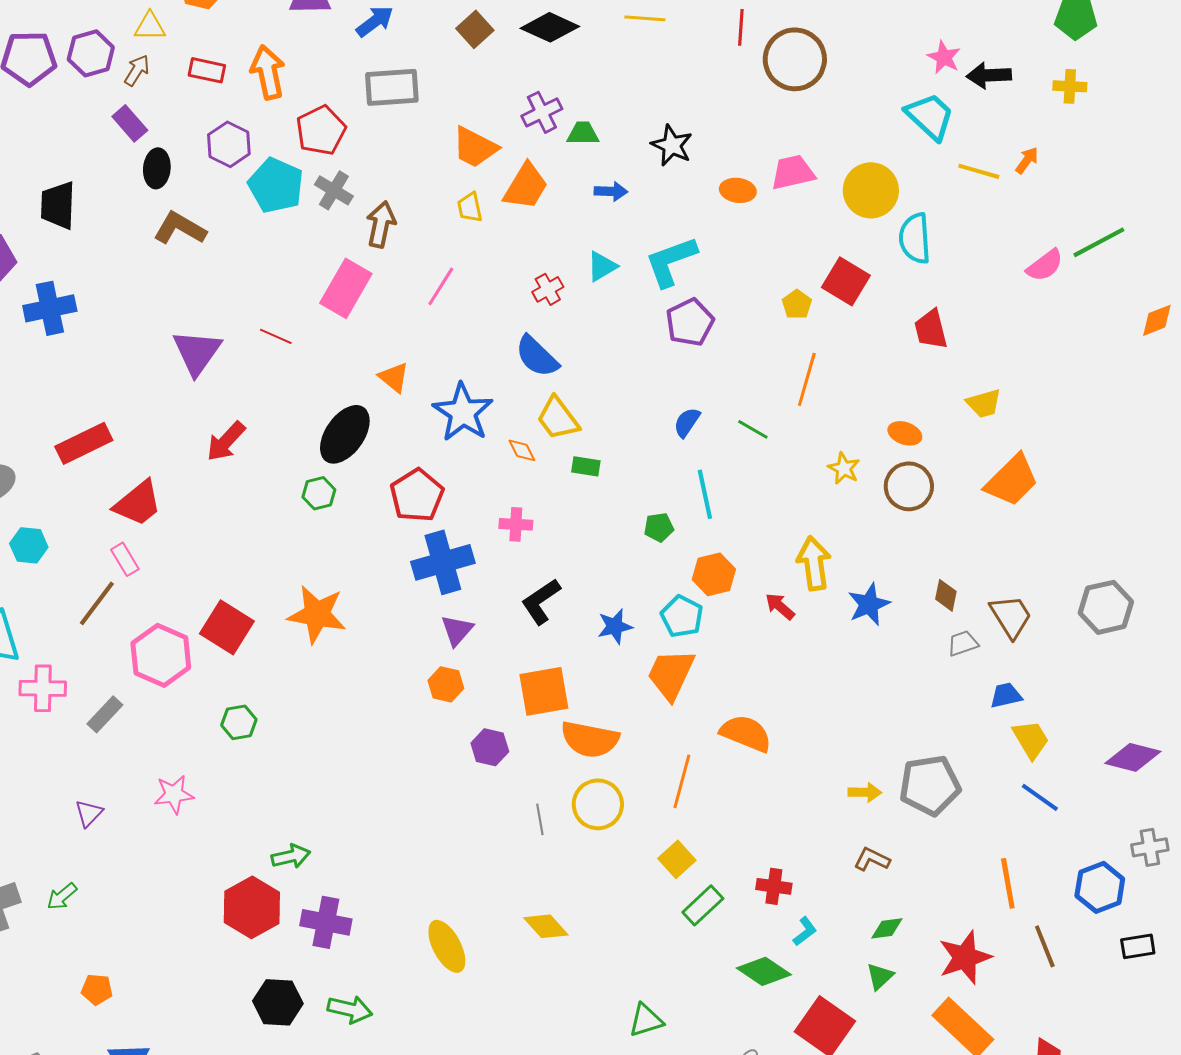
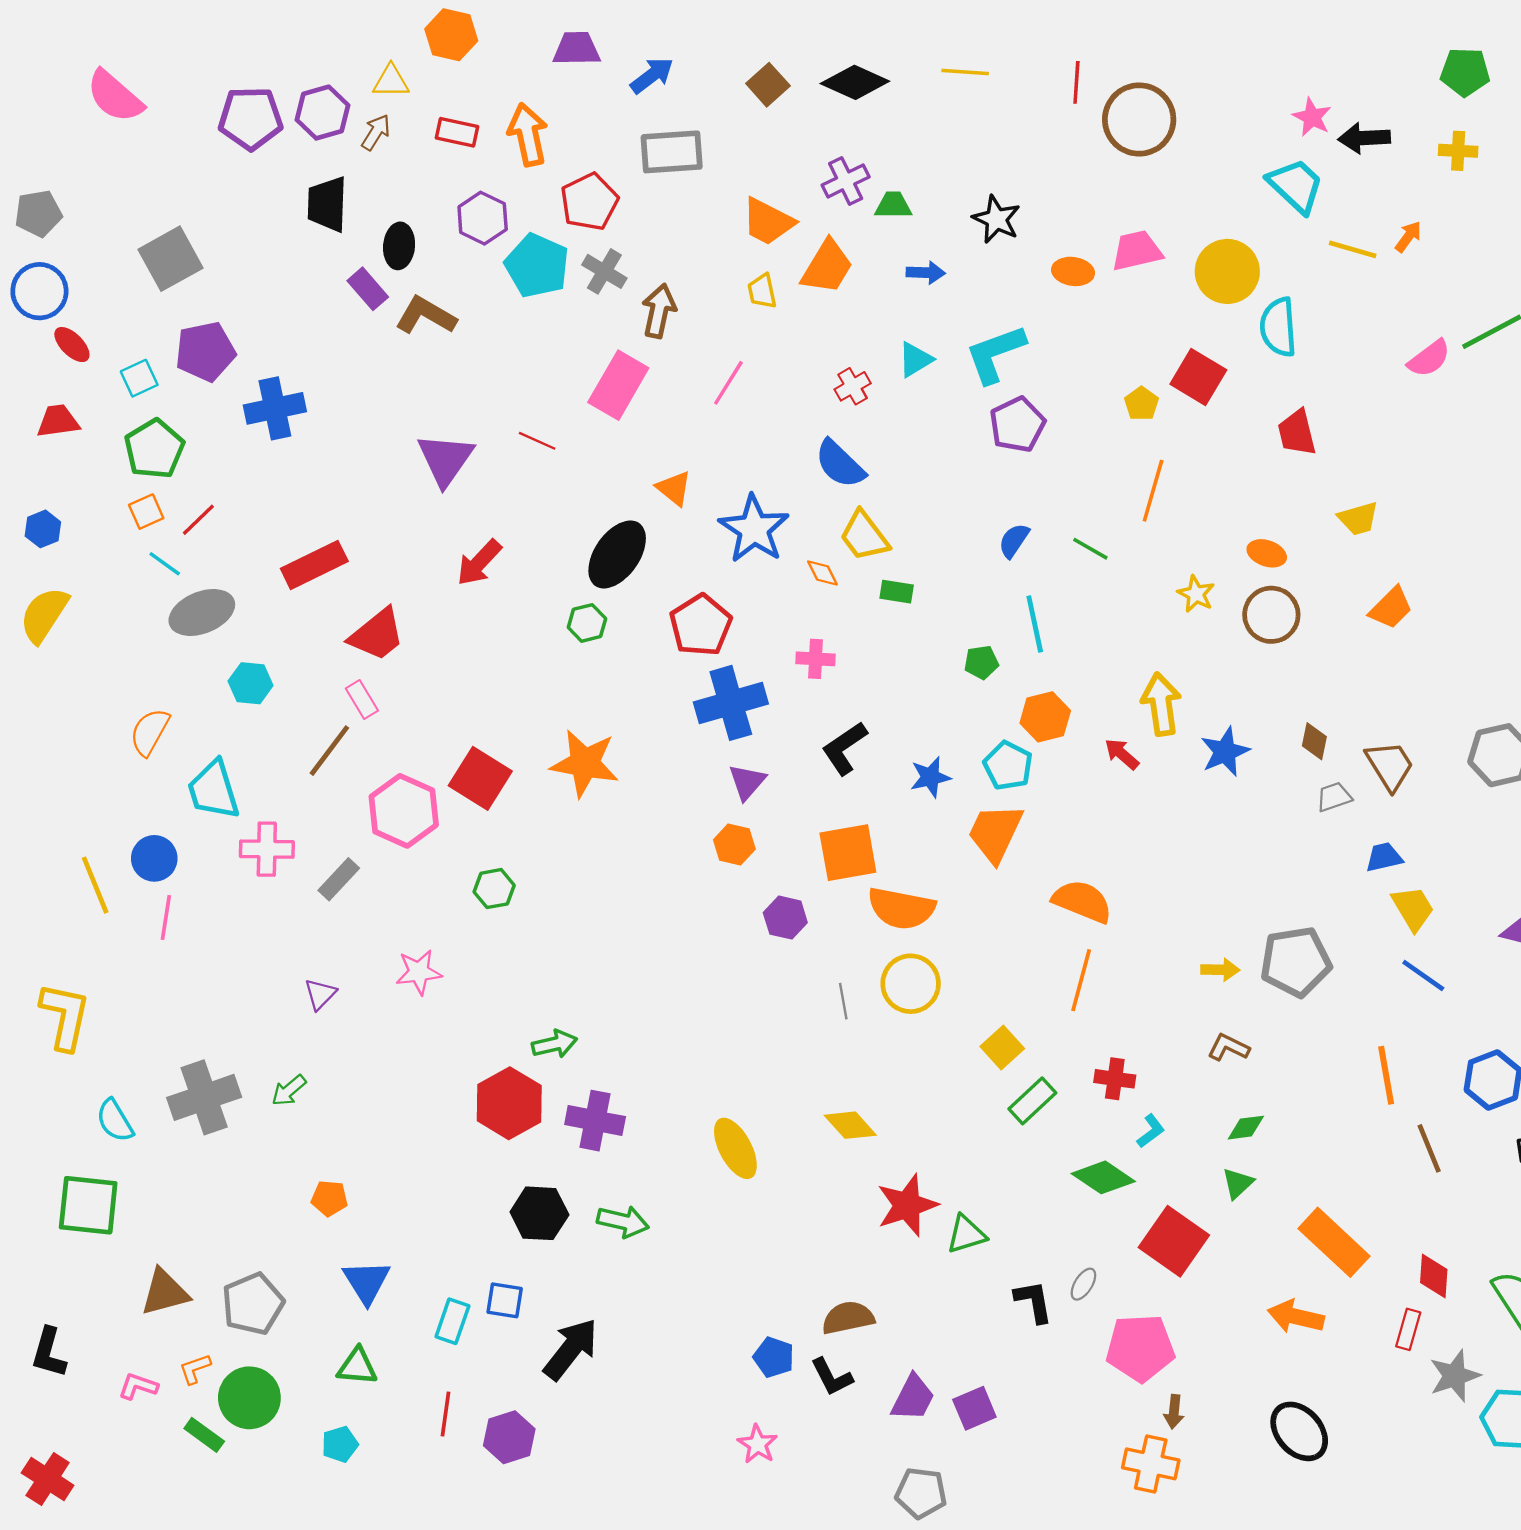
purple rectangle: (130, 123) -> (368, 289), moved
black trapezoid: (58, 205) -> (327, 204), moved
orange trapezoid: (1012, 480) -> (1391, 608), size x0.7
orange line: (682, 781) -> (1081, 980), moved
red star: (965, 957) -> (907, 1205), moved

